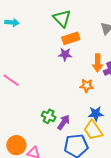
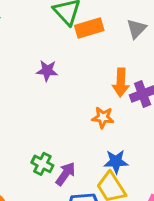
orange rectangle: (71, 38) -> (89, 28), moved
purple star: (65, 54) -> (47, 71), moved

